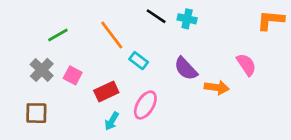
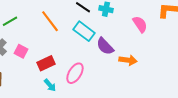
cyan rectangle: (139, 61) -> (84, 31), moved, size x1.5
pink semicircle: (246, 65) -> (140, 24), moved
cyan arrow: (112, 121) -> (50, 85), turned -72

